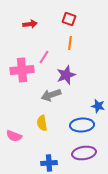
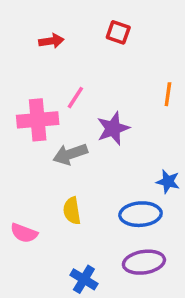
orange line: (70, 43) -> (168, 94), moved
gray arrow: (51, 95) -> (70, 154), moved
blue cross: (49, 163) -> (84, 279), turned 35

